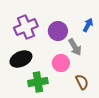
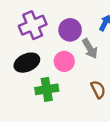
pink circle: (61, 63) -> (64, 61), moved

